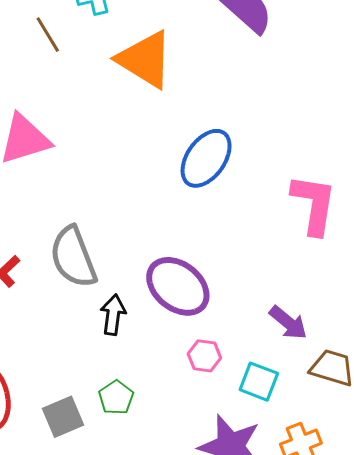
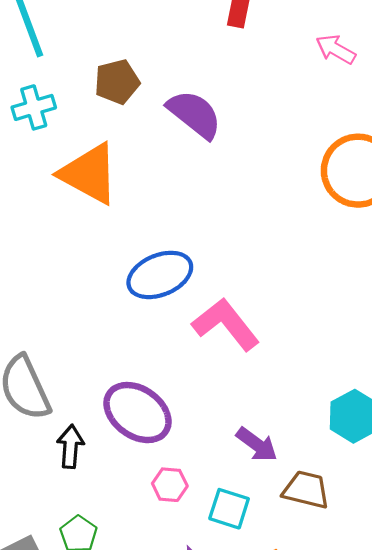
blue ellipse: (206, 158) -> (160, 275), turned 36
pink L-shape: (314, 204) -> (226, 324), moved, turned -44

